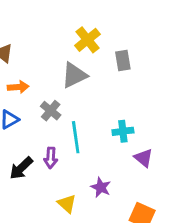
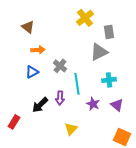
gray triangle: (74, 75) -> (99, 52), moved
purple triangle: (144, 158) -> (117, 105), moved
purple star: (101, 187) -> (93, 104), moved
yellow triangle: (67, 204) -> (71, 129), turned 32

